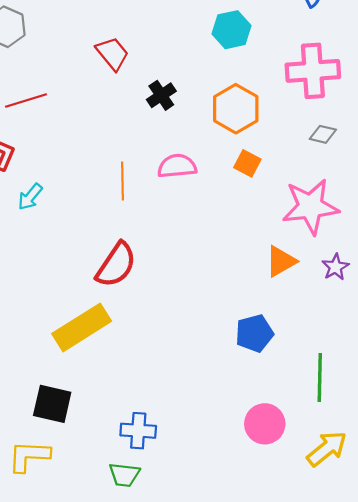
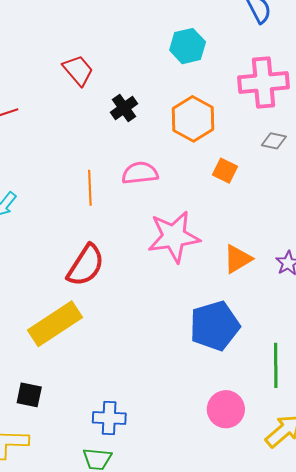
orange square: (247, 163) -> (225, 171), moved
pink star: (310, 207) -> (174, 237), moved
blue pentagon: (254, 333) -> (215, 326), size x1.4
black square: (52, 404) -> (29, 395), size x0.7

